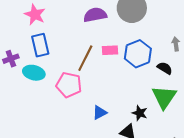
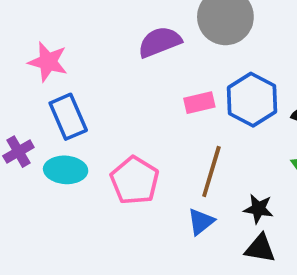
brown line: (85, 58) -> (211, 171), moved
pink pentagon: (69, 85) -> (135, 181), turned 30
black star: (140, 113) -> (258, 209), moved

